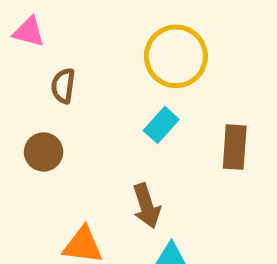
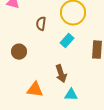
brown semicircle: (63, 86) -> (41, 24), moved

